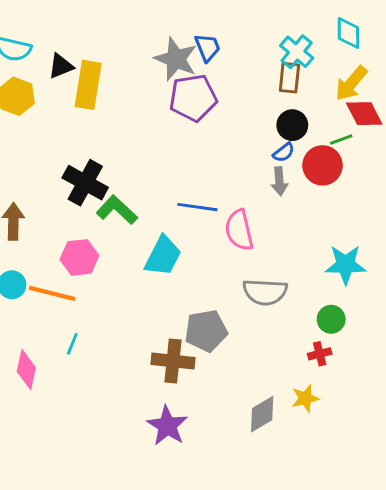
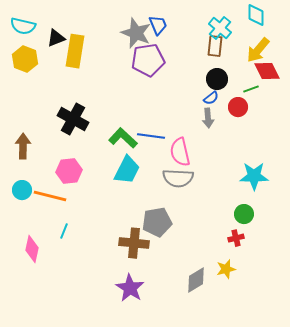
red circle: (323, 165) -> (238, 107), size x0.7
green L-shape: (117, 210) -> (123, 138), moved
gray semicircle: (265, 292) -> (178, 178), moved

